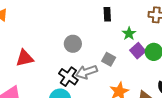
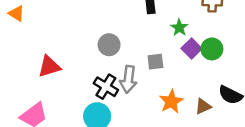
gray square: (109, 59) -> (155, 62), turned -32
gray arrow: (86, 72) -> (128, 79), turned -60

